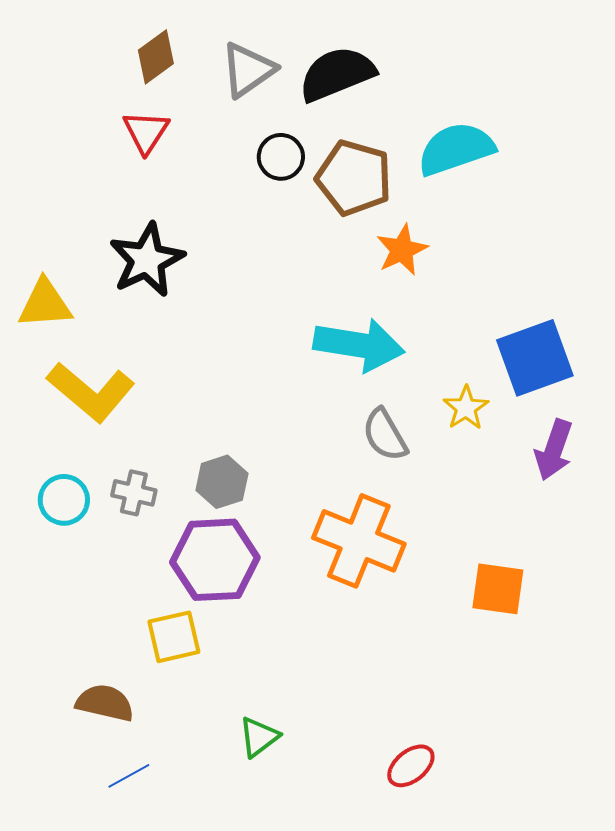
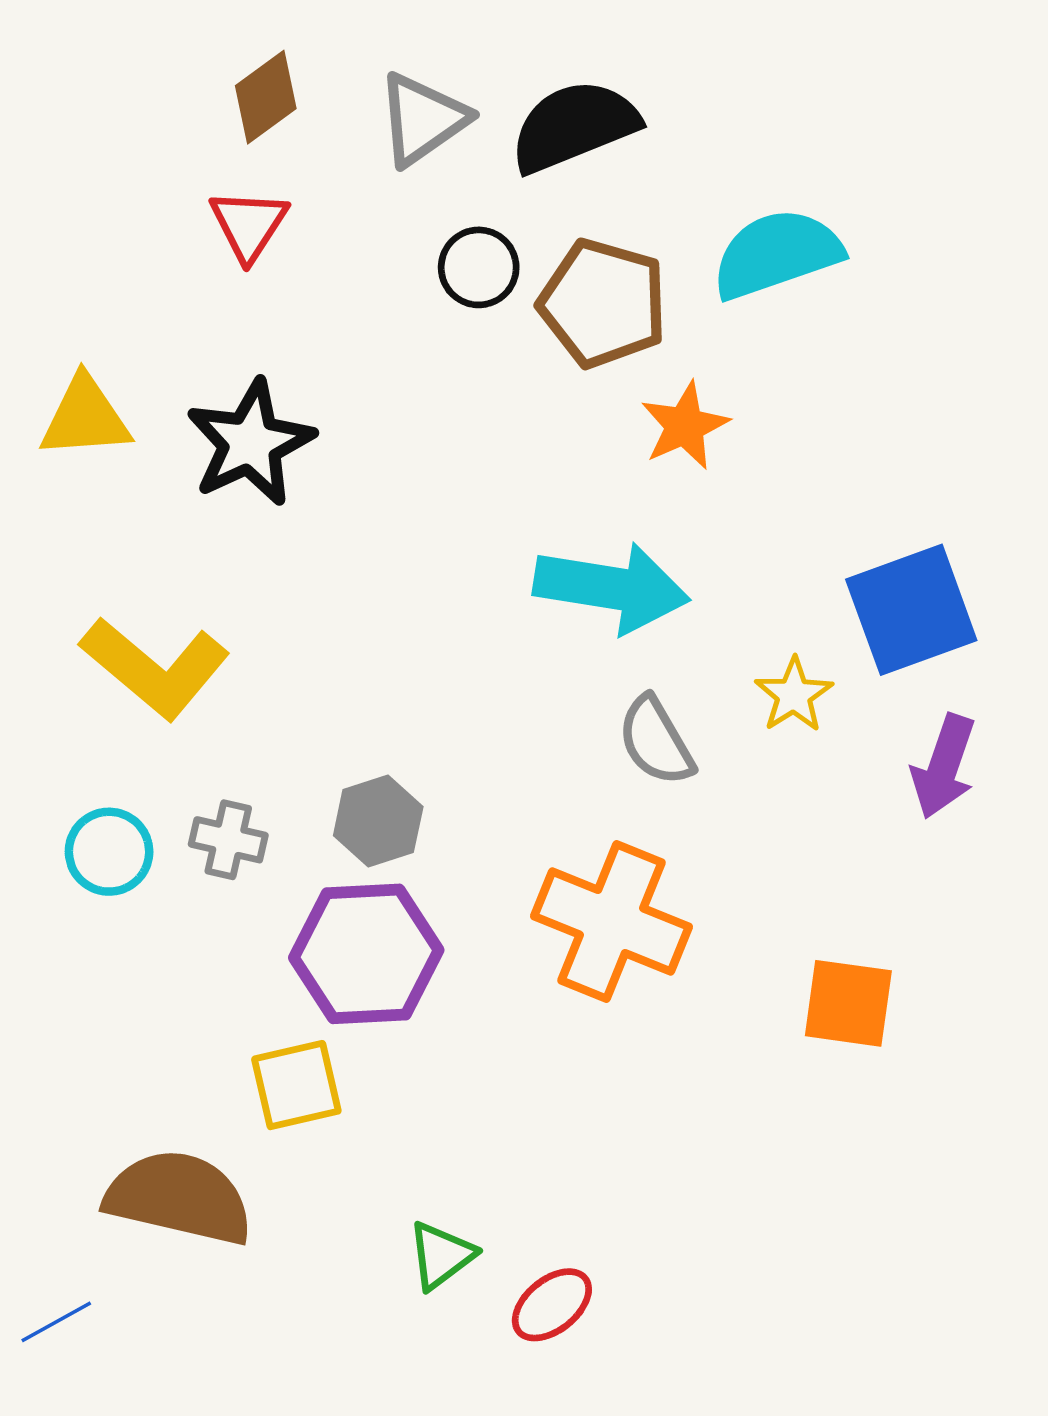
yellow triangle: (45, 304) -> (85, 417), moved
brown semicircle: (105, 703) -> (179, 1197), size x1.5
red ellipse: (411, 766) -> (552, 1305), moved
blue line: (129, 776) -> (56, 1322), moved

